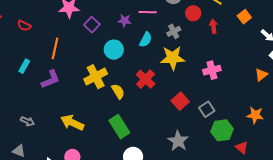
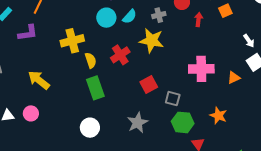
orange square: (244, 17) -> (225, 11), moved
cyan circle: (114, 50) -> (106, 18), moved
pink cross: (212, 70) -> (201, 69), moved, size x1.4
gray square: (207, 109) -> (173, 99), turned 35
green rectangle: (119, 127) -> (95, 88), moved

